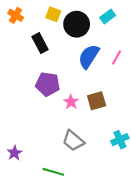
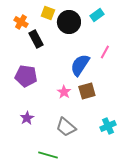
orange cross: (16, 15) -> (21, 22), moved
blue semicircle: (89, 56) -> (80, 65), moved
purple pentagon: (48, 84) -> (26, 76), moved
purple star: (14, 153) -> (27, 118), moved

